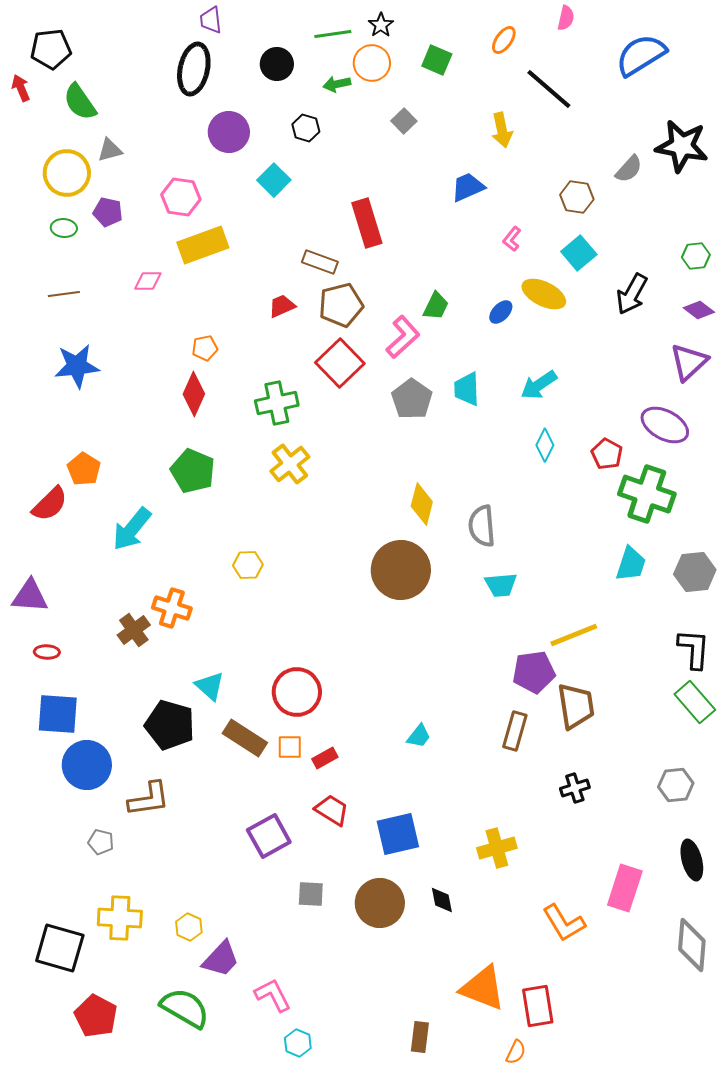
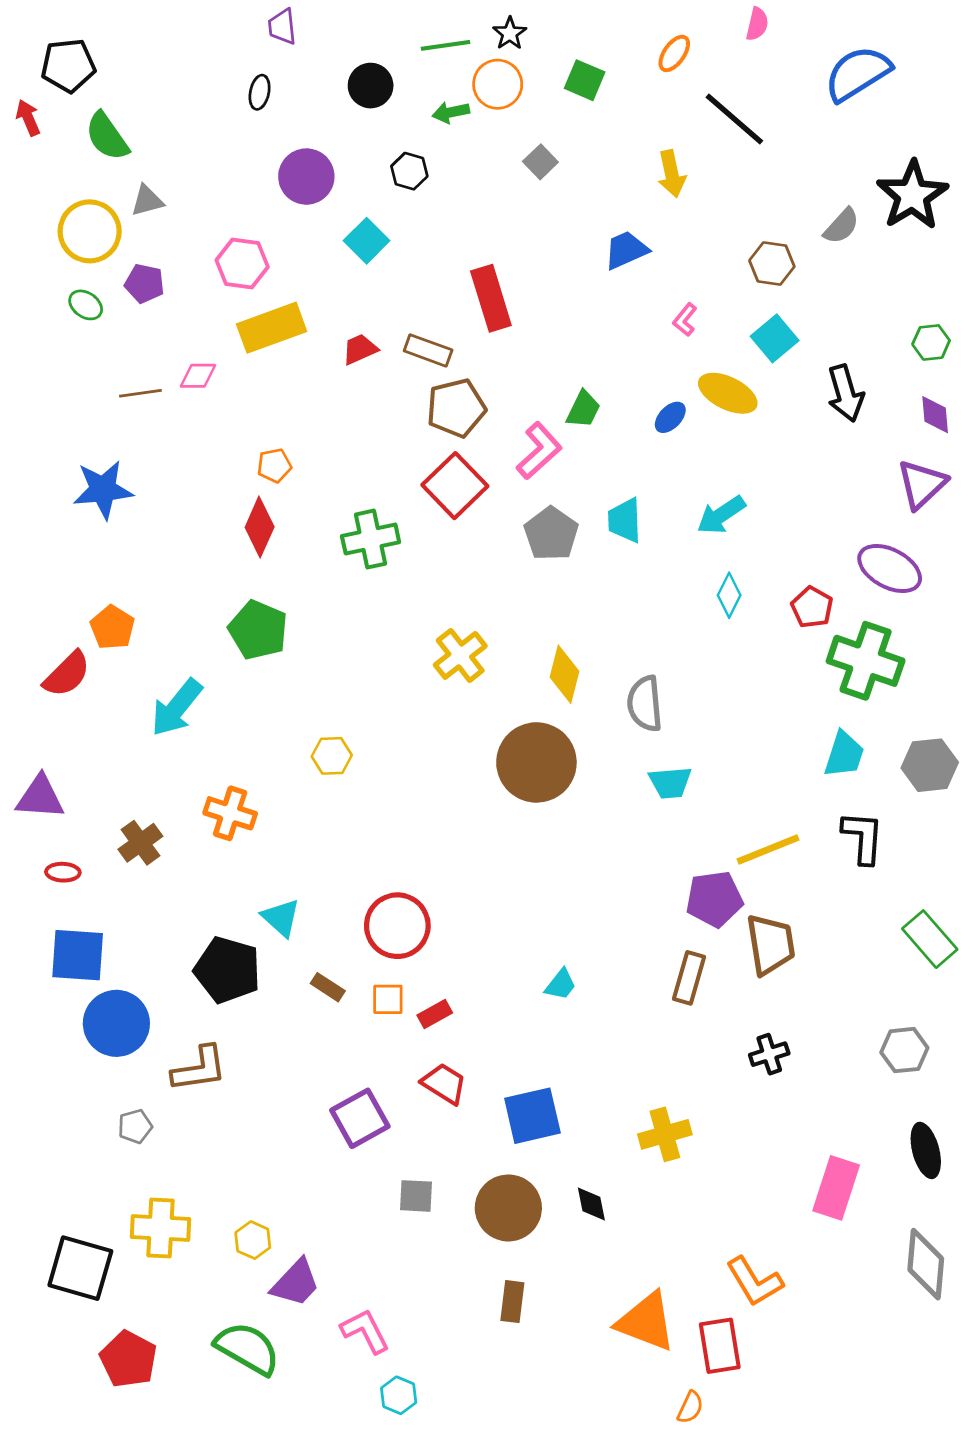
black ellipse: (194, 69) -> (260, 92), size x0.5
black star: (682, 146) -> (912, 195), turned 30
green ellipse: (64, 228) -> (86, 305), turned 30
brown line: (64, 294) -> (140, 393), moved
black arrow: (632, 294) -> (845, 393), turned -45
red trapezoid: (282, 306) -> (360, 349), moved
purple diamond: (699, 310) -> (935, 415), turned 48
yellow cross: (290, 464) -> (460, 655), moved
brown cross: (134, 630) -> (140, 843), moved
black L-shape: (694, 649) -> (863, 837), moved
brown rectangle: (245, 738) -> (328, 987), size x0.6
gray pentagon: (101, 842) -> (135, 1126), turned -30
orange L-shape: (564, 923) -> (755, 1282), moved
brown rectangle: (420, 1037) -> (512, 1302), moved

